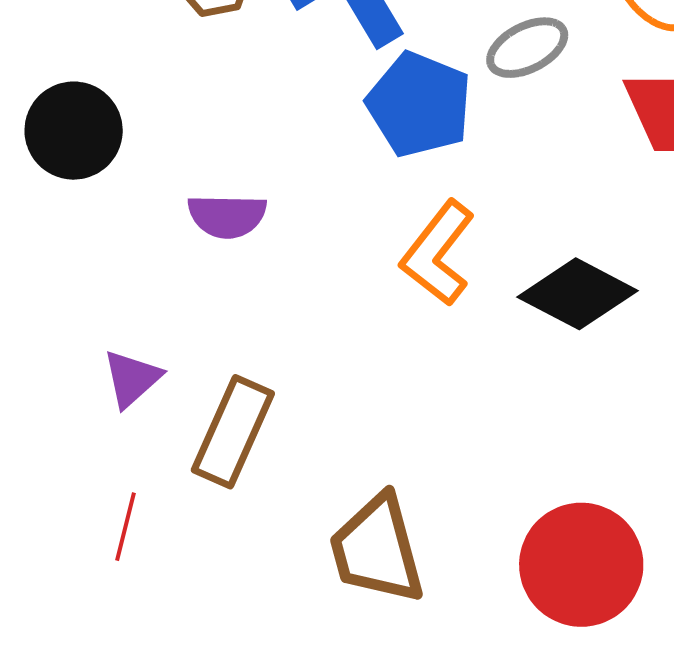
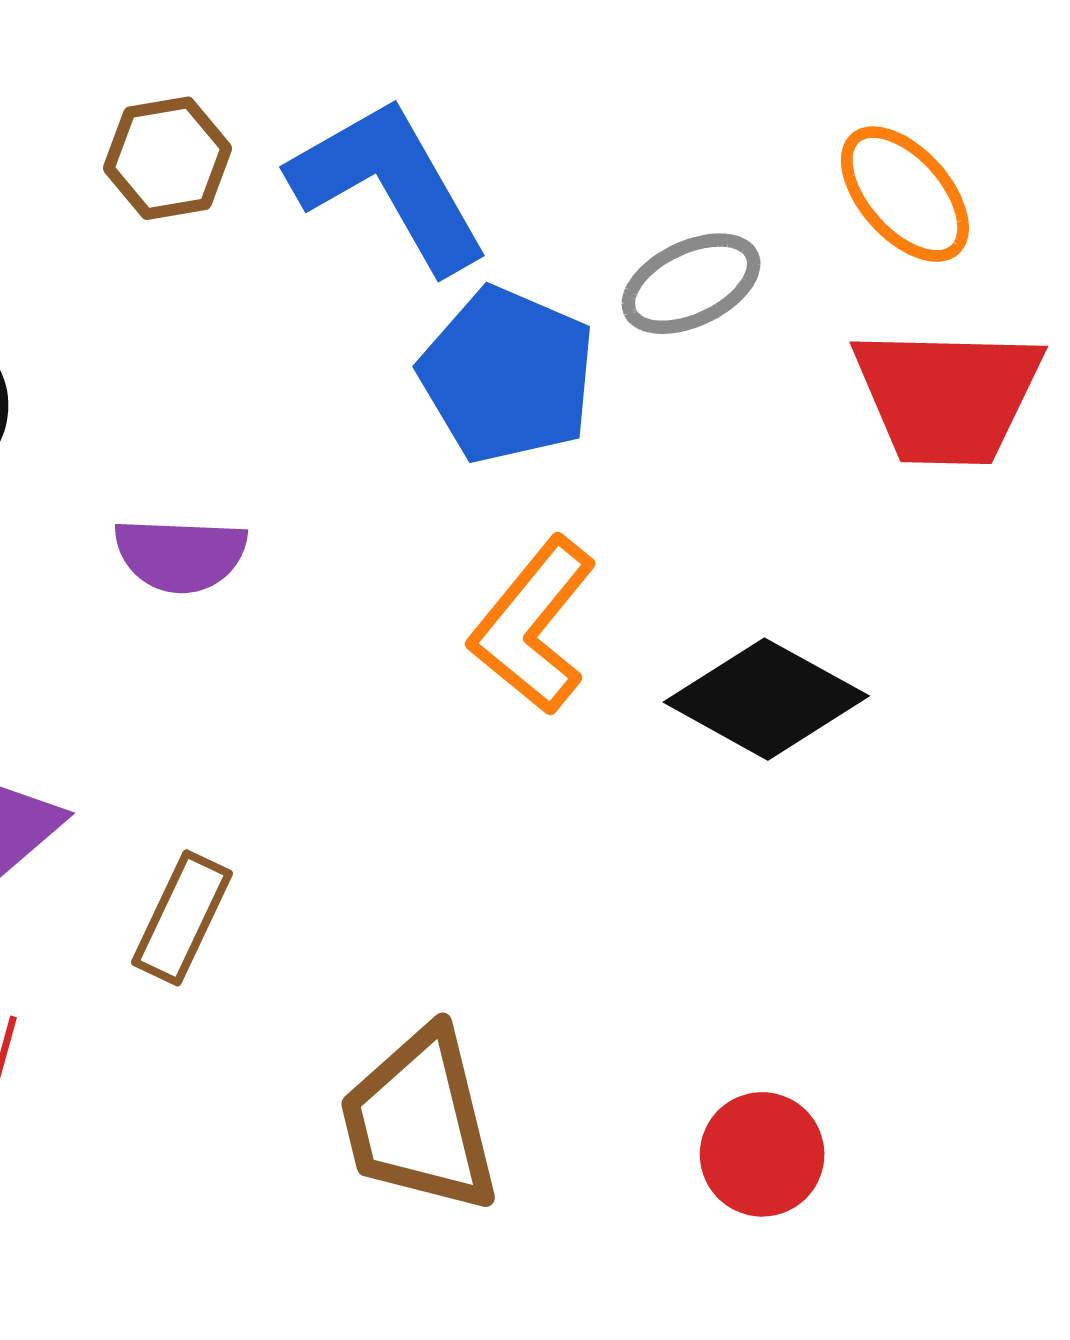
brown rectangle: (233, 432) -> (182, 918), size x0.7
red circle: (581, 565) -> (762, 1154), size x0.6

